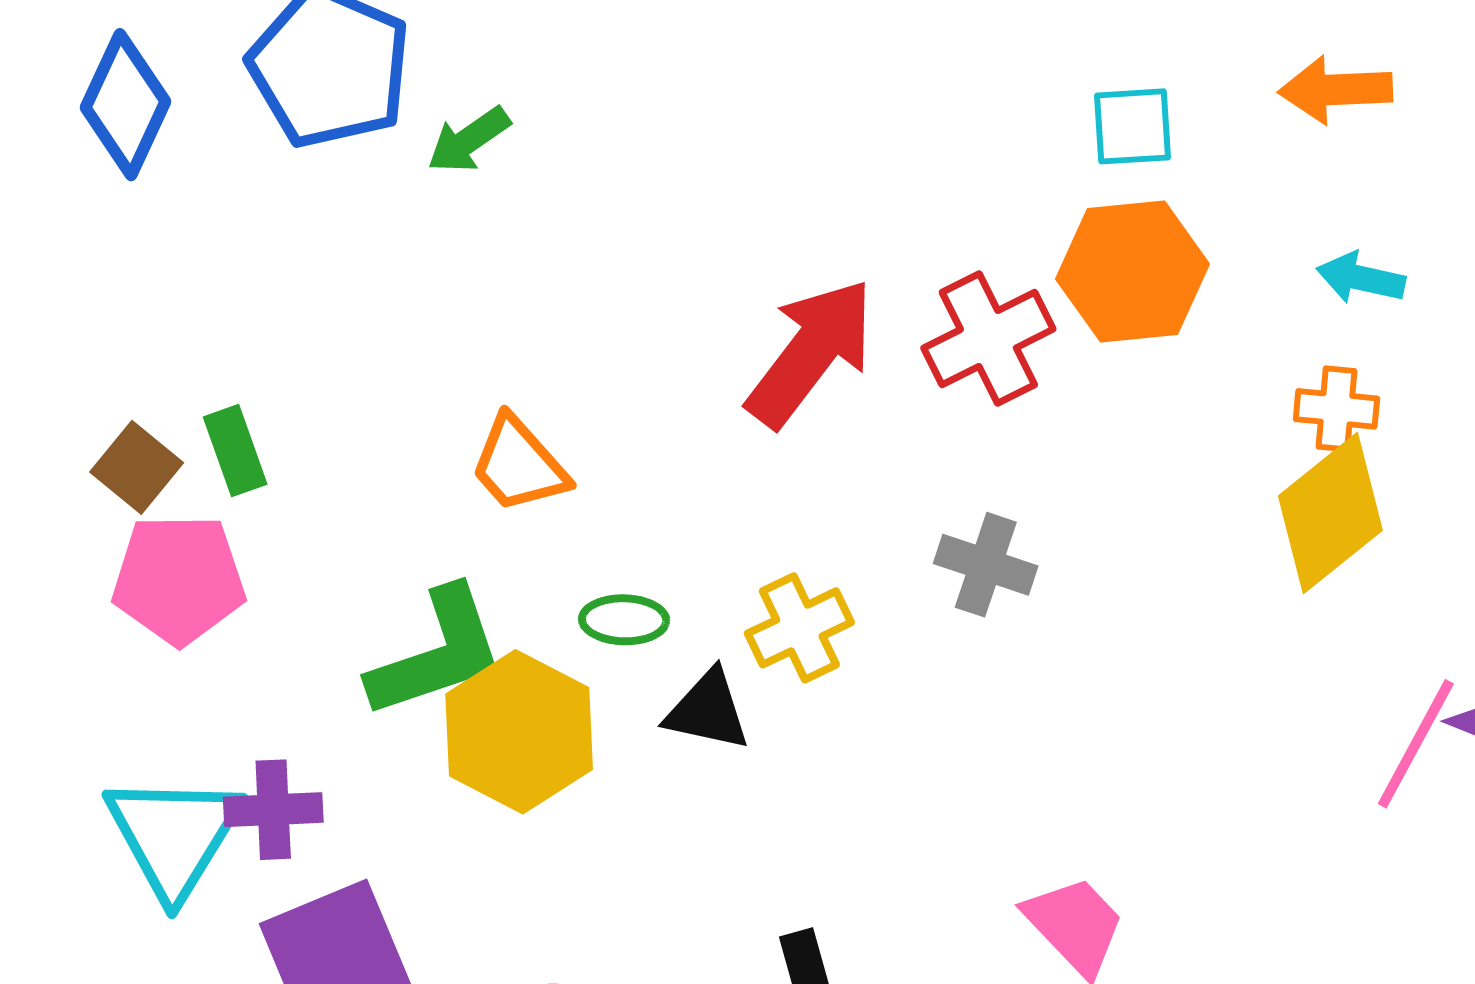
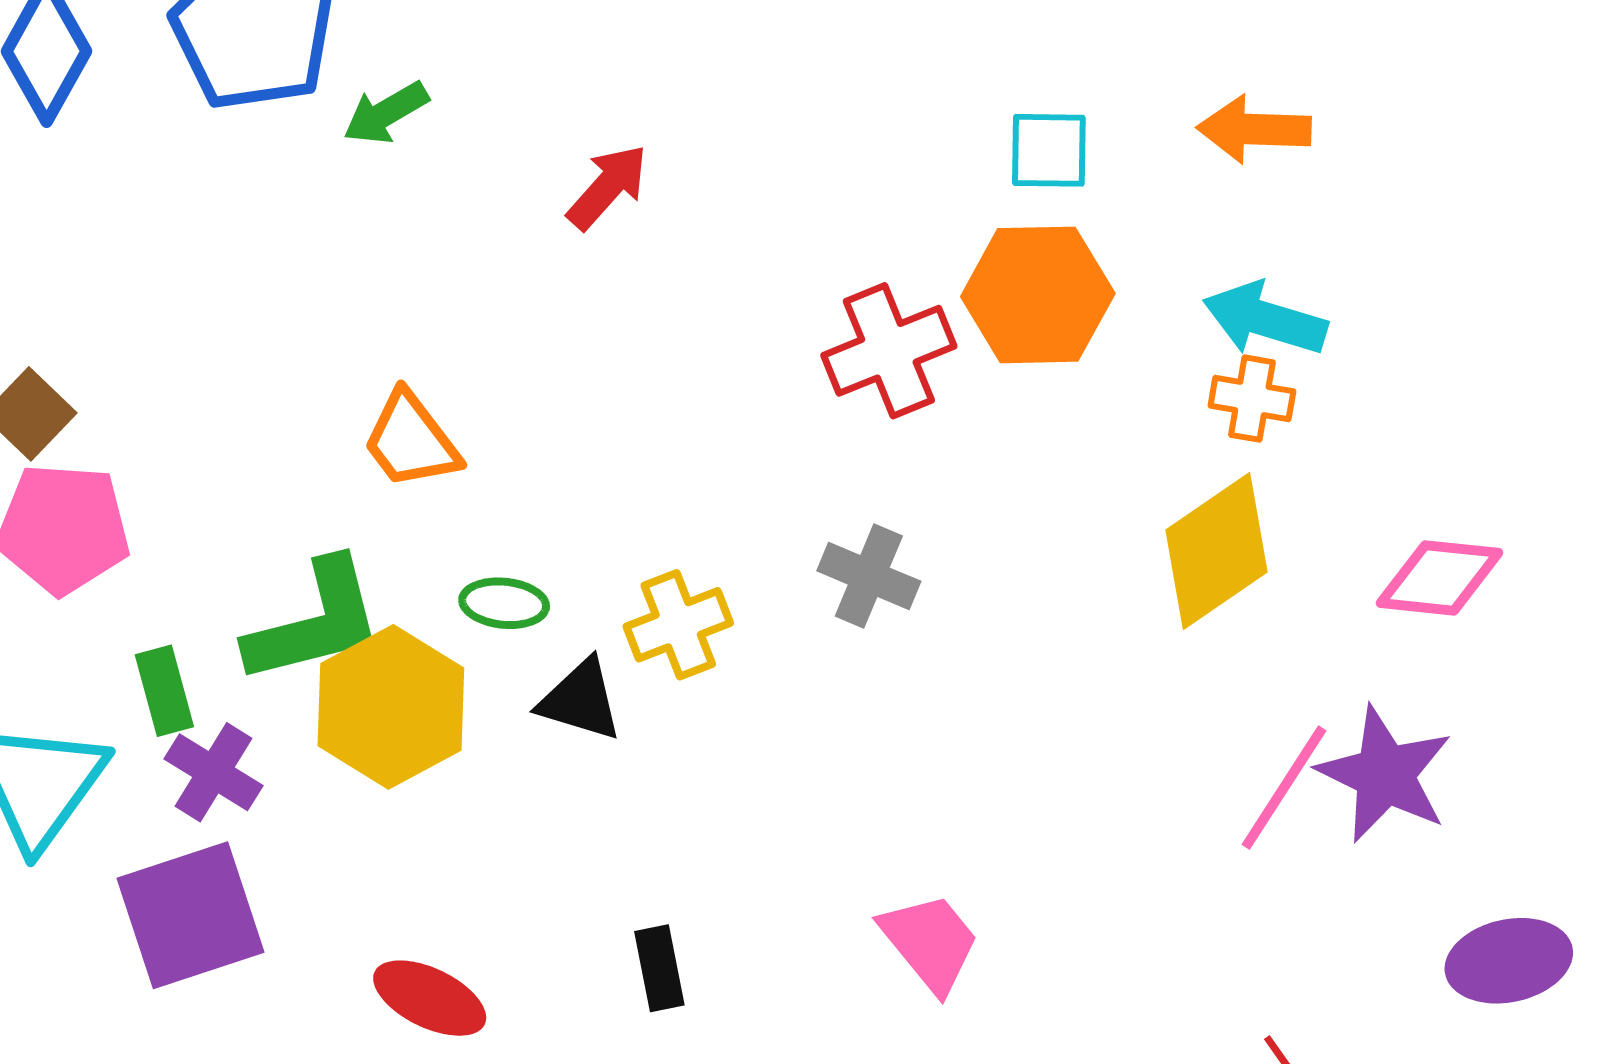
cyan arrow: (1361, 278) -> (1265, 319), size x1.4
red arrow: (811, 352) -> (608, 187), moved, size x0.6
orange cross: (1336, 409) -> (1252, 399), moved
green rectangle: (235, 451) -> (164, 691), moved
purple cross: (273, 810) -> (213, 772), moved, turned 30

